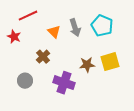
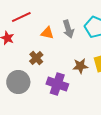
orange triangle: (54, 32) -> (47, 33), turned -32
gray circle: (25, 81) -> (18, 82), size x1.5

